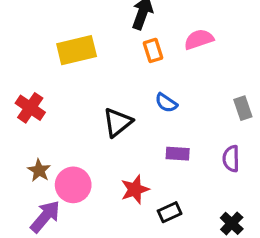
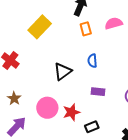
yellow rectangle: (77, 50) -> (40, 27), turned -35
blue semicircle: (166, 103) -> (92, 61), turned 48
pink circle: (73, 185) -> (47, 108), moved

